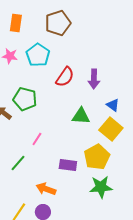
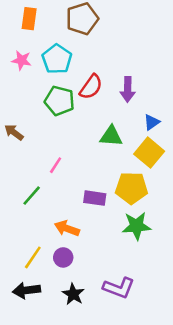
green pentagon: (25, 99) -> (59, 101), moved
blue triangle: (113, 105) -> (152, 122), turned 48
yellow pentagon: (97, 157) -> (131, 188), turned 30

